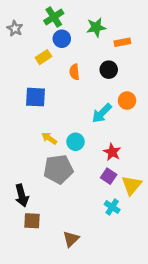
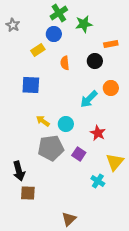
green cross: (54, 17) -> (59, 13), moved
orange rectangle: (122, 42) -> (111, 44), moved
purple square: (109, 176) -> (79, 154), moved
brown triangle: (71, 239) -> (69, 219), moved

